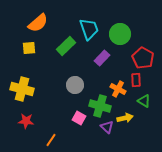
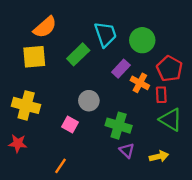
yellow square: (29, 48) -> (34, 57), size x1.5
orange cross: (118, 89) -> (140, 83), moved
green triangle: (144, 101) -> (171, 120), size x1.5
pink square: (79, 118) -> (70, 124), moved
yellow arrow: (125, 118) -> (159, 156), moved
red star: (26, 121) -> (18, 143), moved

